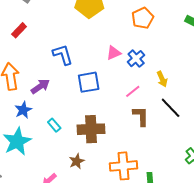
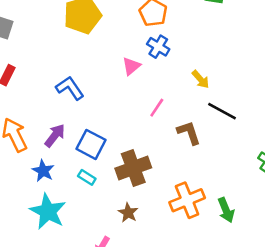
blue cross: (136, 59) -> (158, 47), moved
blue square: (89, 82) -> (91, 144), moved, turned -35
pink line: (133, 91) -> (157, 108), moved

